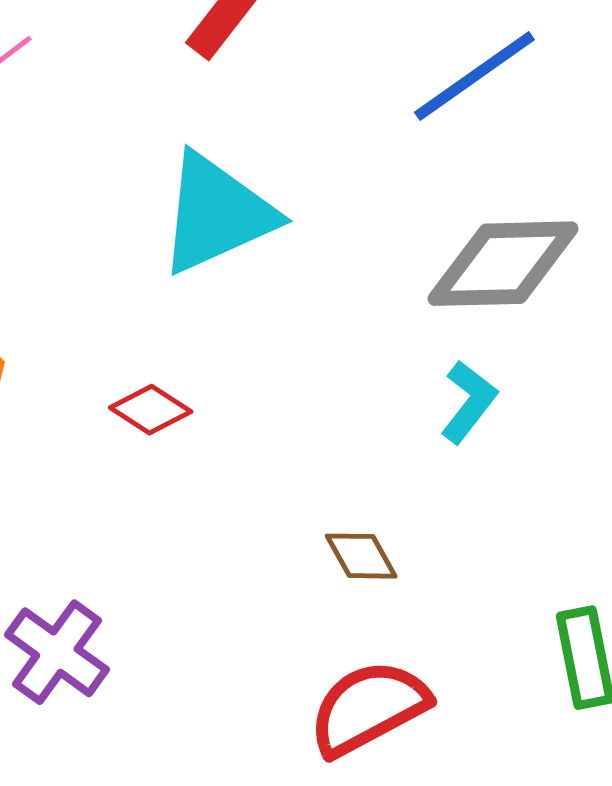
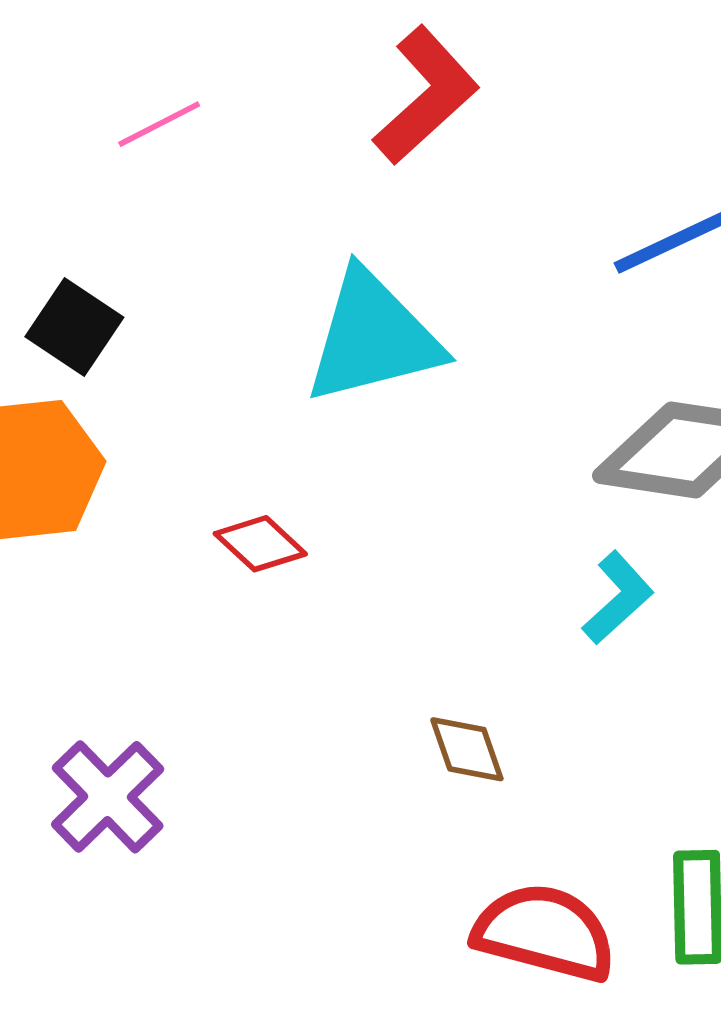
red semicircle: (369, 708) -> (545, 932), moved, turned 33

